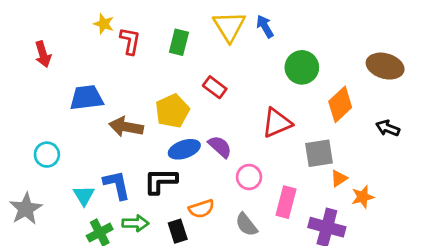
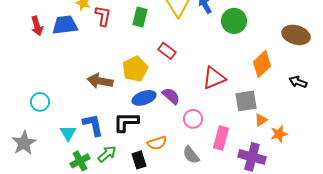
green circle: (302, 67) -> (234, 21), moved
blue trapezoid: (87, 98) -> (65, 25), moved
green arrow: (135, 223) -> (107, 154), turned -42

